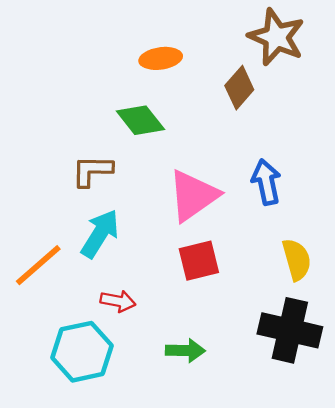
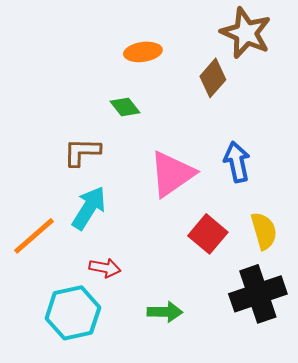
green diamond: (140, 120) -> (125, 107), size x0.7
red square: (199, 261) -> (208, 234), moved, turned -36
black cross: (290, 330) -> (258, 294), turned -32

